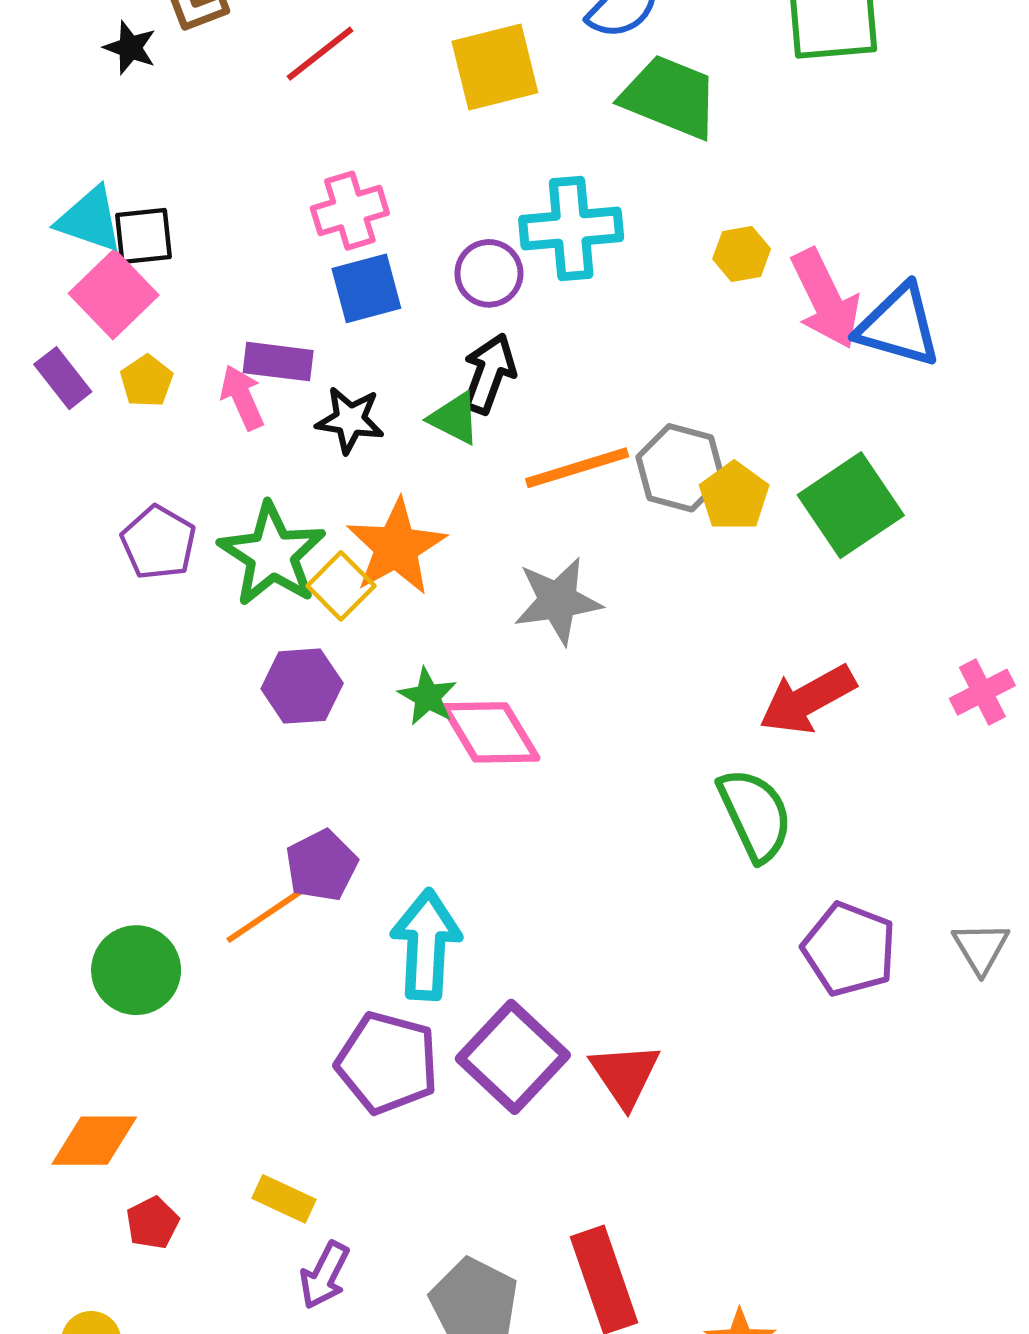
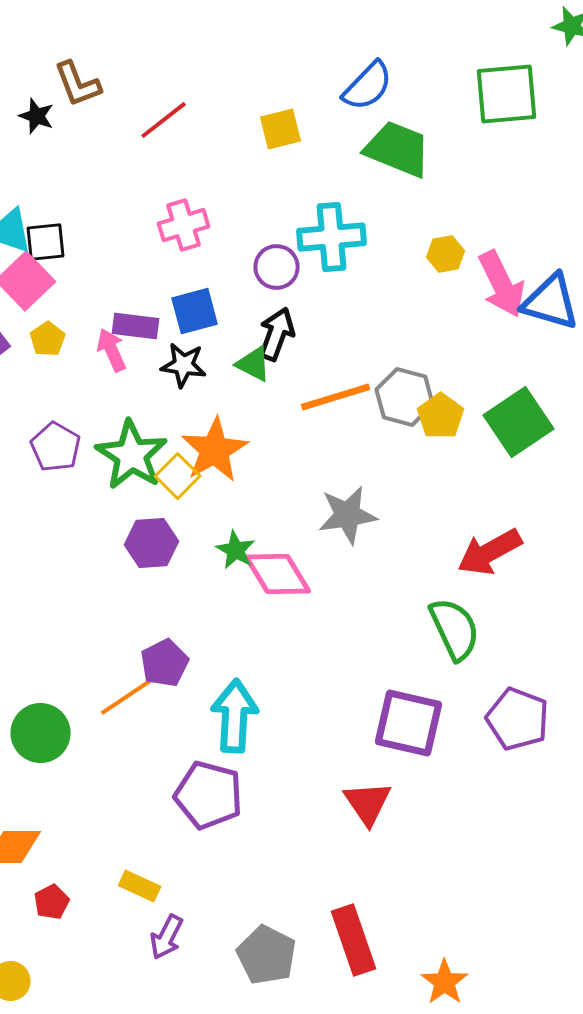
yellow square: (495, 67) -> (281, 129), size x0.7
blue square: (366, 288) -> (195, 311), moved
gray star: (558, 601) -> (348, 515), moved
purple square: (513, 1057) -> (409, 723), moved, turned -30

